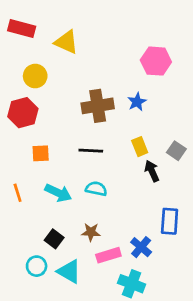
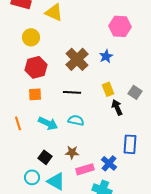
brown cross: (98, 106) -> (77, 59), turned -35
red hexagon: (23, 113) -> (36, 67), moved

